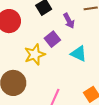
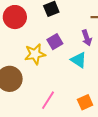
purple arrow: (69, 21) -> (87, 38), moved

